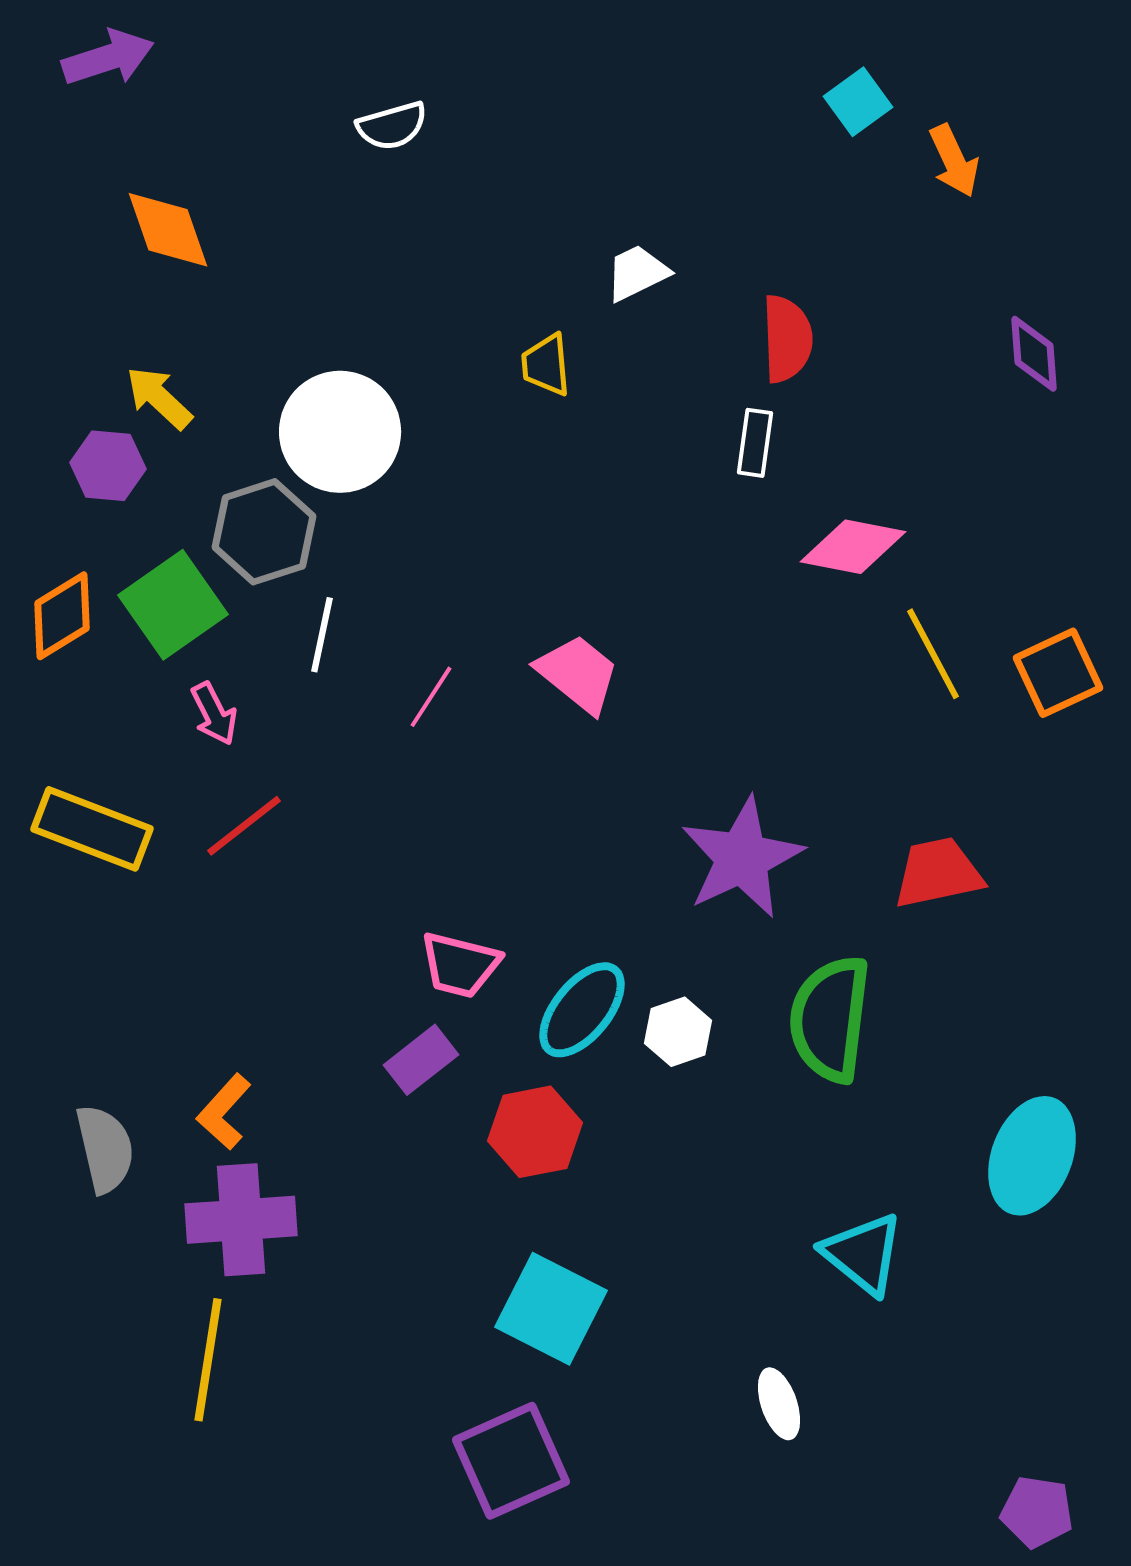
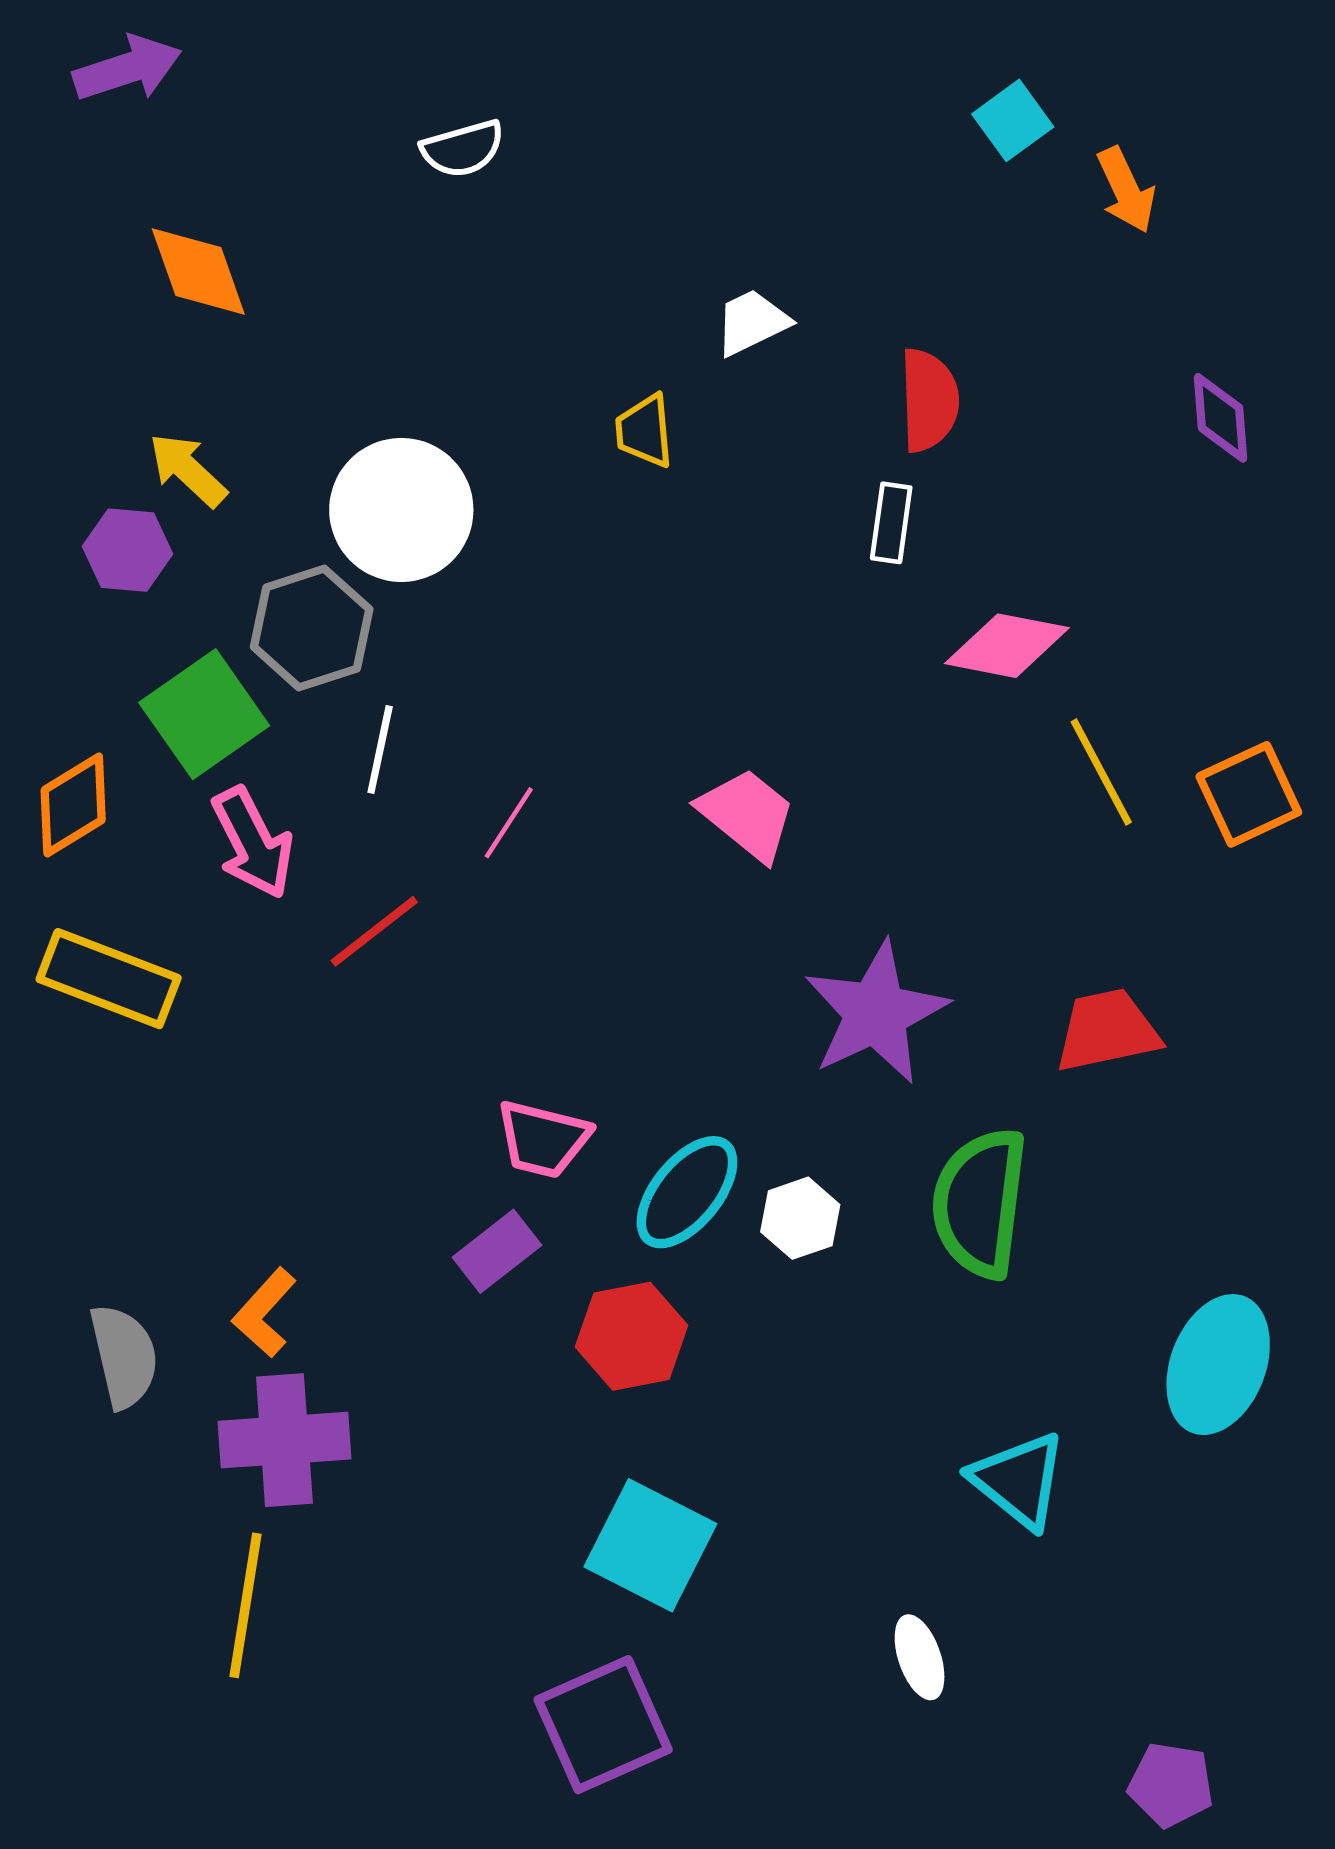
orange diamond: (62, 616) -> (73, 805), moved
pink trapezoid: (578, 674) -> (747, 814), moved
pink arrow: (214, 714) -> (253, 843), size x1.5
red line: (244, 826) -> (374, 931), moved
purple pentagon: (1037, 1512) -> (1171, 1785), moved

